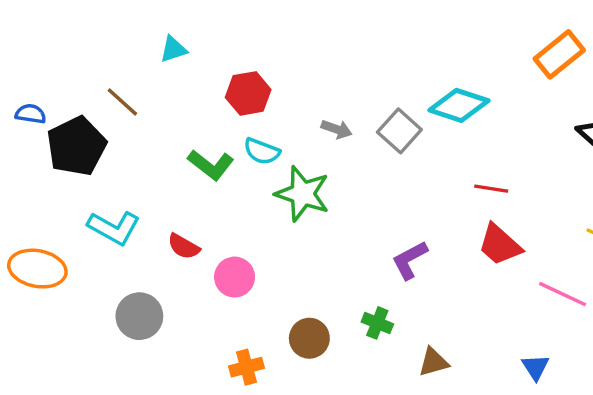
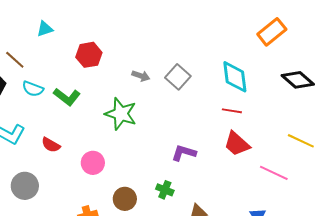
cyan diamond: (459, 105) -> (235, 77), moved, turned 64
cyan semicircle: (262, 151) -> (33, 89), moved
purple L-shape: (410, 260) -> (184, 153), turned 45
pink circle: (235, 277) -> (93, 163), moved

